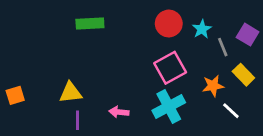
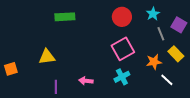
cyan star: (202, 29) -> (153, 14), moved
yellow triangle: (71, 93) -> (47, 57), moved
cyan cross: (169, 106) -> (122, 77), size x0.7

